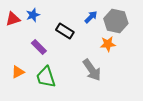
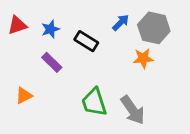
blue star: (33, 15) -> (50, 29), moved
gray arrow: (92, 70) -> (133, 110), moved
green trapezoid: (46, 77) -> (94, 102), moved

